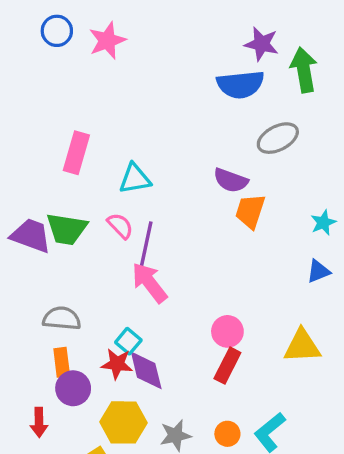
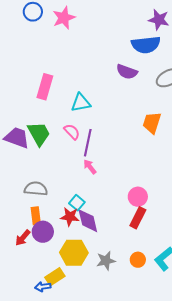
purple semicircle: (231, 180) -> (127, 72), moved
green trapezoid: (67, 229) -> (39, 134), turned -128
pink arrow: (149, 283) -> (90, 167), size x0.6
red arrow: (39, 422) -> (23, 238), moved, turned 42

